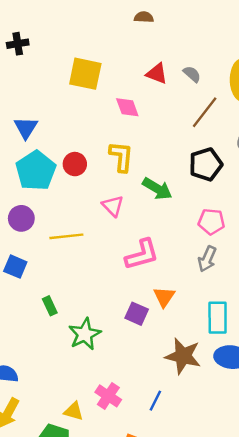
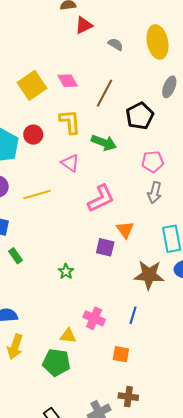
yellow square: (85, 74) -> (32, 85), moved, turned -36
red triangle: (157, 74) -> (84, 25), moved, turned -36
brown line: (205, 112) -> (105, 93), moved
green rectangle: (50, 306) -> (16, 256), moved
green star: (85, 334) -> (66, 271), size x0.6

